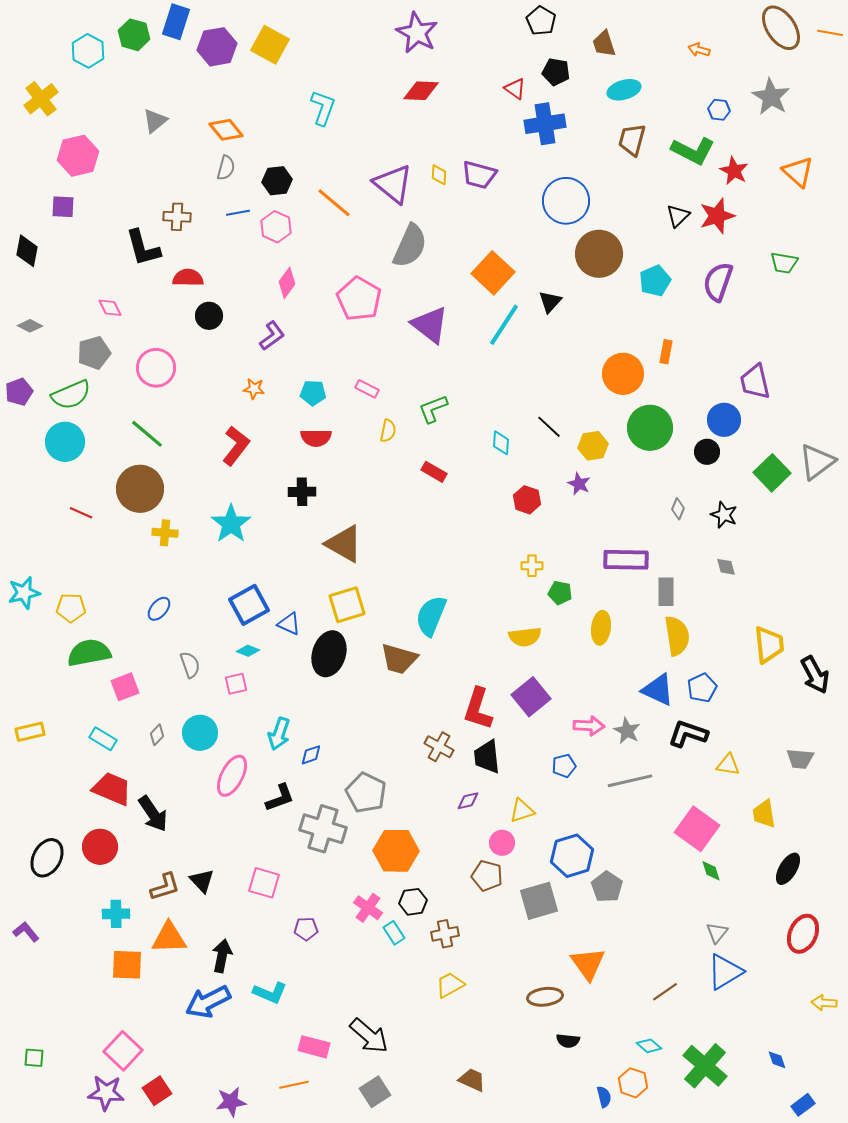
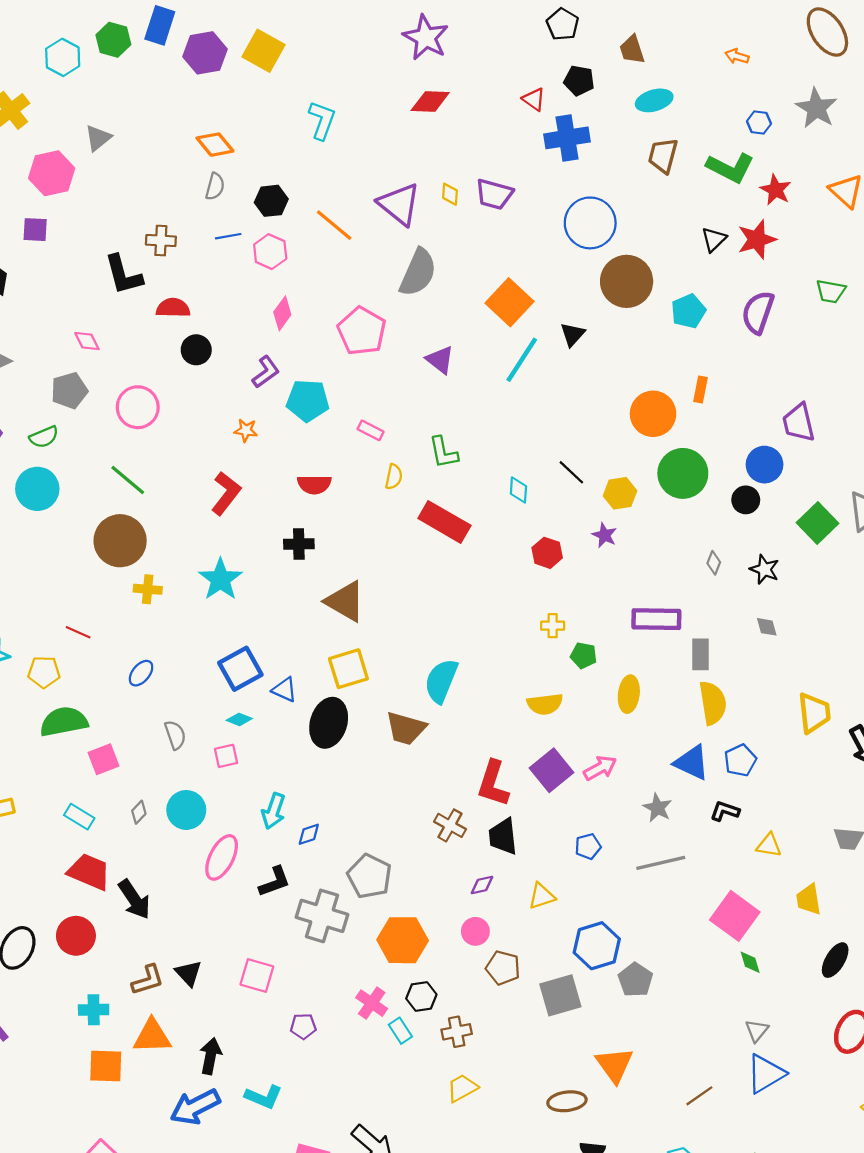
gray triangle: (155, 121) -> (98, 138), moved
purple triangle: (430, 325) -> (440, 360), size x0.7
cyan pentagon: (313, 393) -> (308, 401), moved, size x1.5
green semicircle: (71, 395) -> (44, 437), size x0.7
green L-shape: (433, 409) -> (443, 452), turned -80
red rectangle: (434, 472) -> (444, 522), size x1.8
red line: (81, 513) -> (78, 632), moved
pink arrow: (589, 726) -> (600, 768), moved, turned -32
black L-shape: (688, 734) -> (725, 811), size x0.7
pink circle: (502, 843) -> (475, 931), moved

